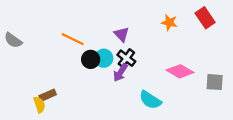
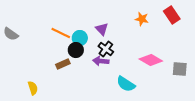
cyan circle: (104, 58) -> (80, 38), moved
purple arrow: (120, 73) -> (101, 61), turned 63
brown rectangle: (48, 95) -> (63, 64), moved

